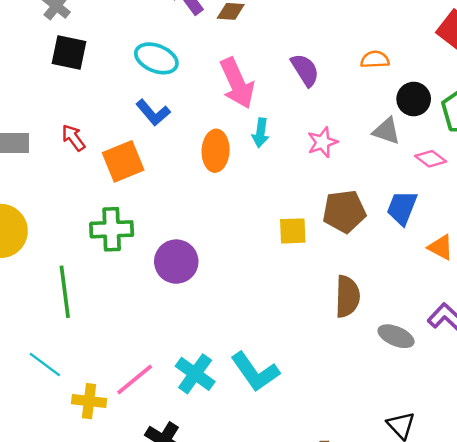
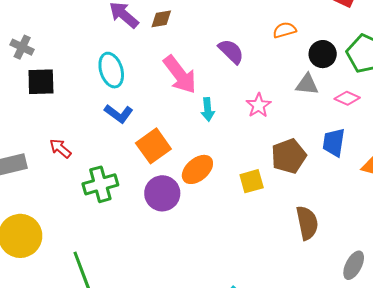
cyan ellipse: (156, 58) -> (111, 70), turned 64
orange ellipse: (216, 151) -> (197, 169), moved, turned 60
orange square: (123, 161) -> (153, 146), moved
green cross: (112, 229) -> (100, 184), moved
purple circle: (176, 262) -> (162, 193), moved
gray ellipse: (396, 336) -> (354, 265), moved, turned -72

